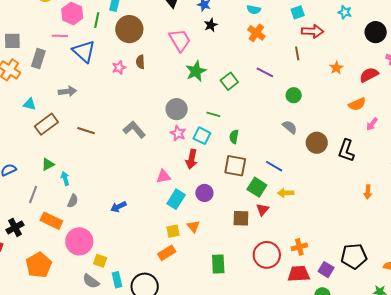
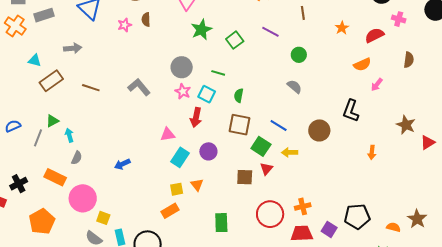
gray rectangle: (38, 59) -> (44, 15), turned 54
brown circle: (317, 143) -> (319, 130), moved
gray line: (33, 195) -> (38, 138), moved

